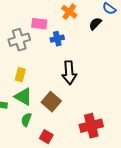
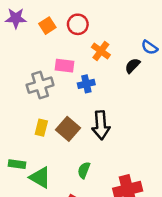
green triangle: (23, 97) -> (40, 177), moved
brown square: (51, 102) -> (68, 129), moved
green semicircle: (26, 120) -> (84, 170), moved

